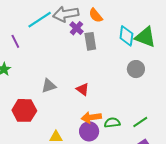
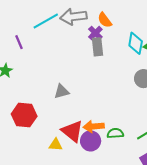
purple cross: (77, 28) -> (95, 33), moved
gray triangle: (49, 86) -> (62, 91), moved
red triangle: (83, 89) -> (72, 131), moved, size x1.6

